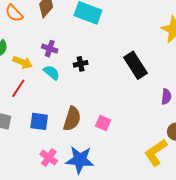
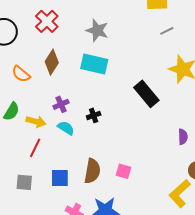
purple cross: (50, 49) -> (61, 104), turned -35
black rectangle: (136, 65) -> (146, 94), moved

